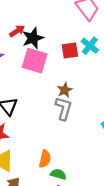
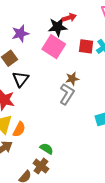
red arrow: (17, 31) -> (69, 18), moved
orange semicircle: (45, 159) -> (19, 129), moved

